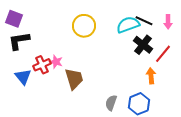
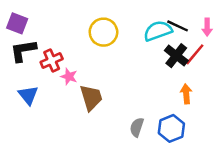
red line: (163, 54) -> (195, 54), moved
red cross: (42, 65) -> (52, 60), moved

